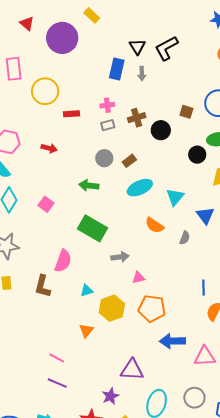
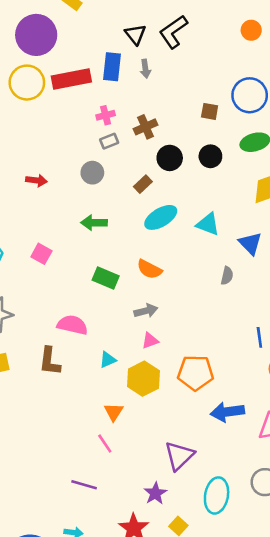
yellow circle: (45, 91) -> (27, 83), moved
red rectangle: (72, 114) -> (71, 79), moved, size x1.8
black circle: (161, 130) -> (170, 158), moved
black circle: (197, 155) -> (210, 156), moved
gray circle: (104, 158) -> (92, 173), moved
cyan triangle: (175, 197) -> (208, 224), turned -42
orange semicircle: (154, 225) -> (149, 269), moved
green rectangle: (93, 228) -> (106, 278), size x0.7
pink semicircle: (63, 261) -> (72, 325), turned -90
pink triangle: (138, 278) -> (150, 341), moved
pink line: (57, 358) -> (105, 443), moved, turned 35
purple triangle: (132, 370) -> (179, 456), turned -40

